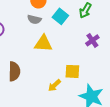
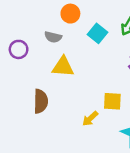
gray semicircle: (34, 19) -> (53, 37), moved
yellow triangle: (43, 43) -> (63, 67), moved

